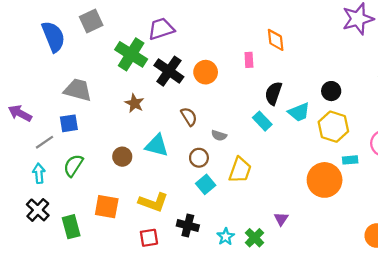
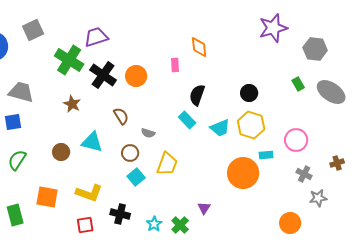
cyan trapezoid: (299, 112) -> (220, 128), moved

